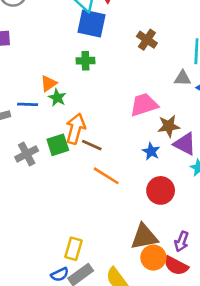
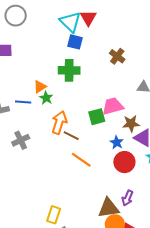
blue square: (91, 24) -> (75, 42), size x0.7
green cross: (85, 61) -> (69, 70), size x1.5
green square: (58, 145) -> (97, 117), moved
red circle: (161, 190) -> (124, 162), moved
purple arrow: (182, 241) -> (127, 198), moved

